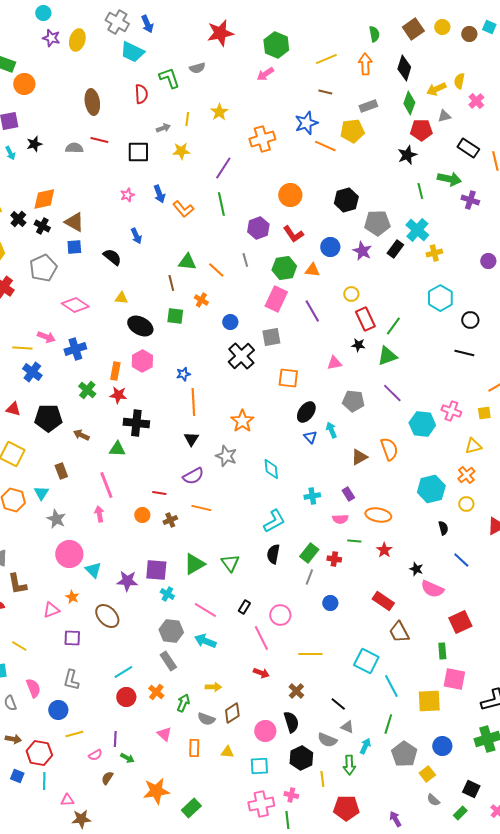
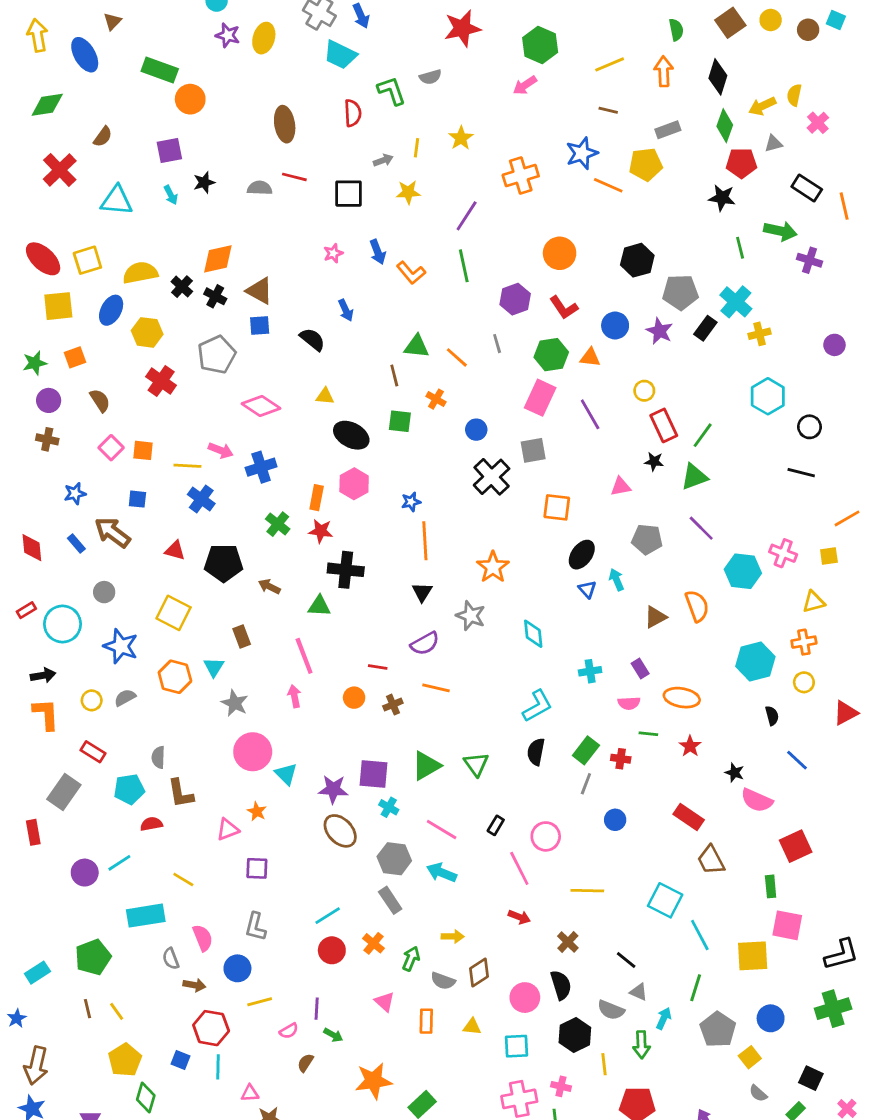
black star: (407, 155) -> (722, 198), turned 30
orange cross: (466, 475) -> (804, 642), turned 30
brown ellipse: (107, 616) -> (340, 831), moved
brown arrow: (13, 739) -> (194, 985), moved

